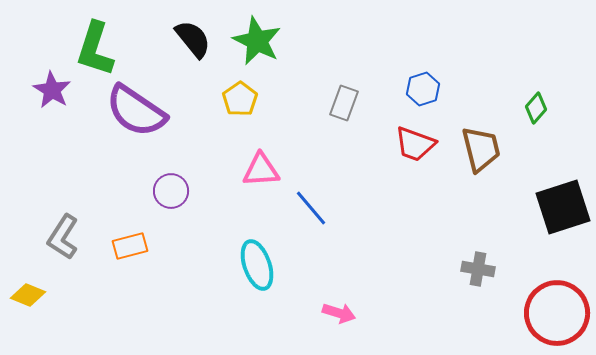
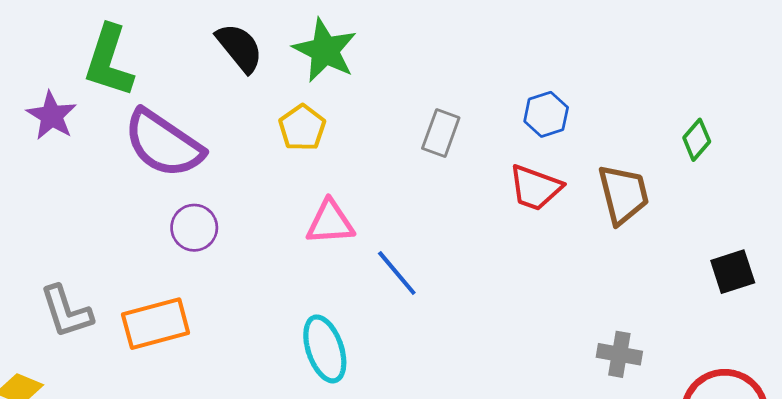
purple circle: (171, 191) -> (194, 228), moved
black square: (563, 207) -> (733, 272), size x0.6
gray L-shape: (63, 237) -> (66, 312), turned -51
orange rectangle: (130, 246) -> (156, 324), size x1.4

